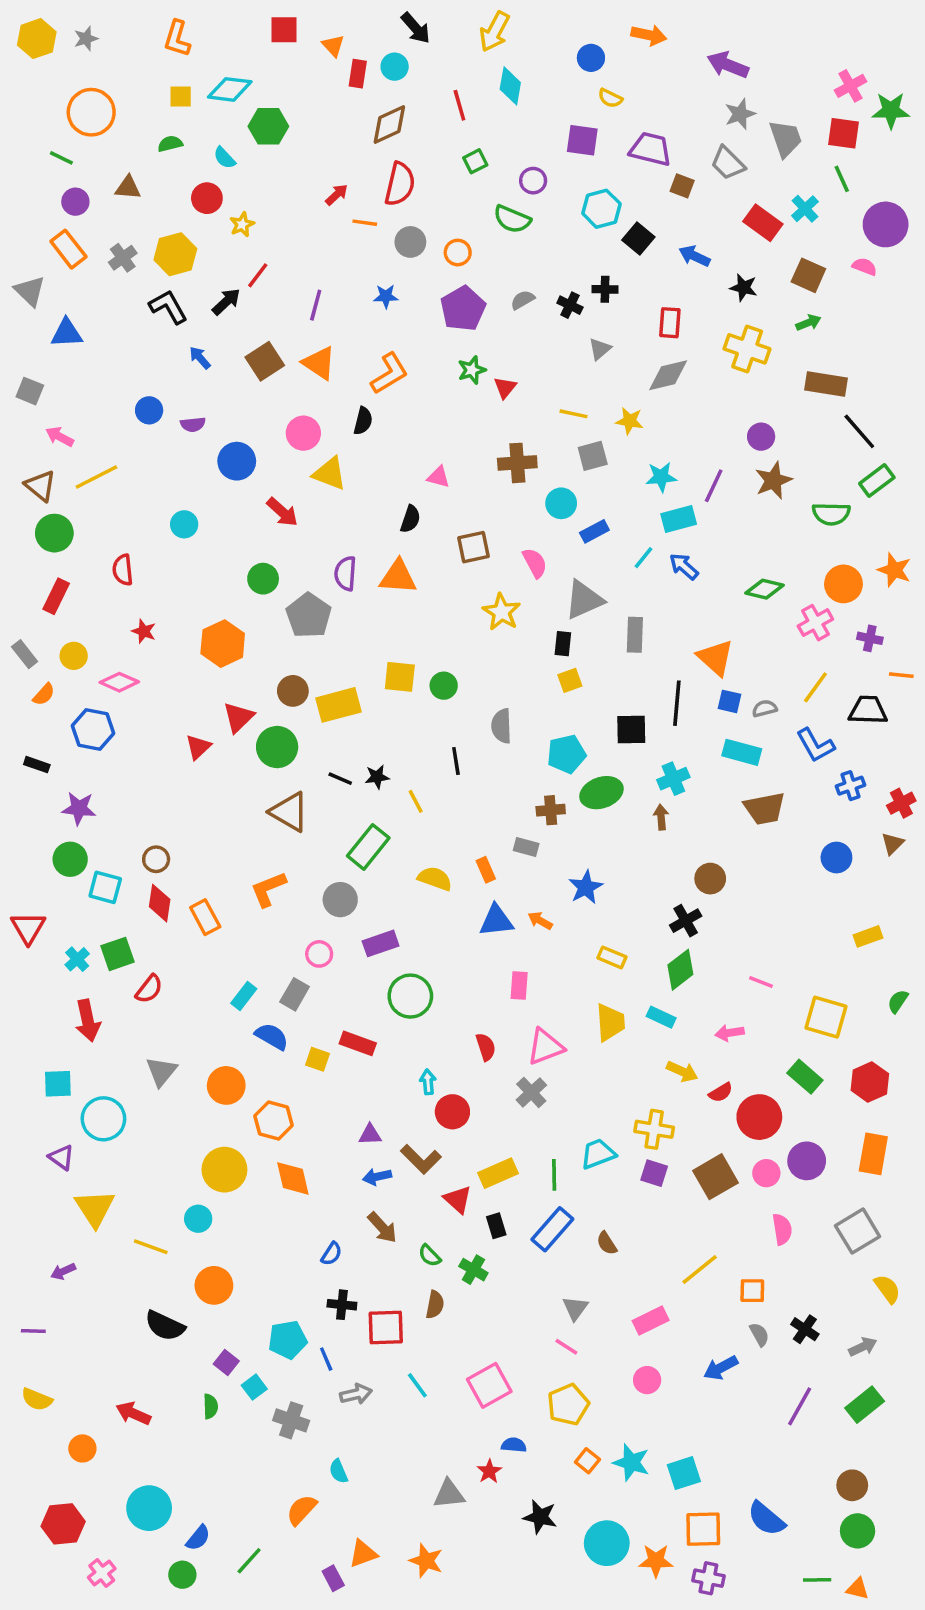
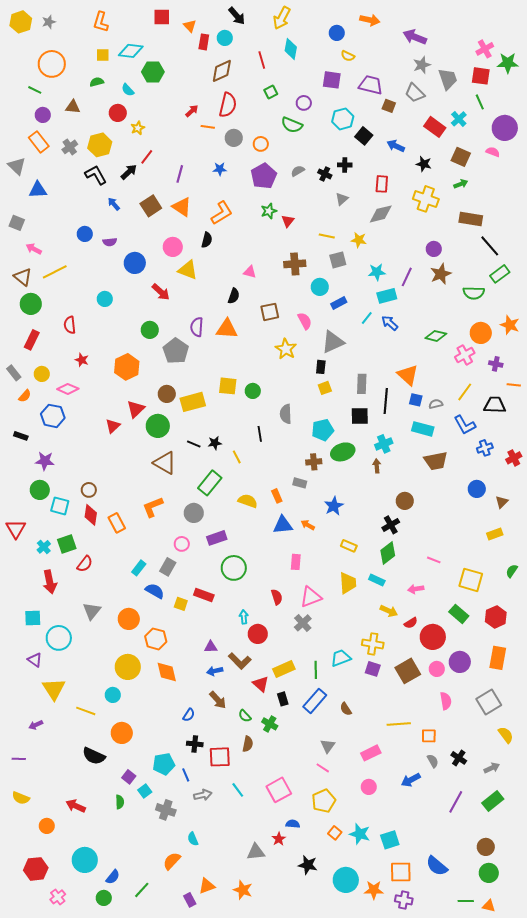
gray rectangle: (635, 635) -> (362, 384), moved
brown triangle: (893, 843) -> (502, 502), moved
yellow line: (700, 1270) -> (399, 724), turned 35

